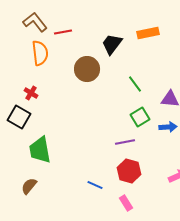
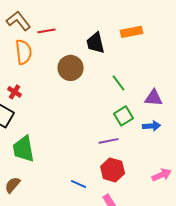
black trapezoid: (112, 44) -> (96, 43), turned -50

